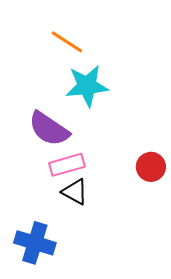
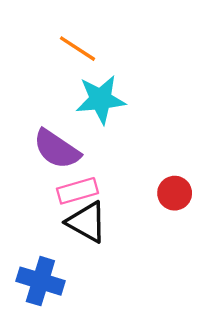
black triangle: (75, 192) -> (87, 222), size x1.4

